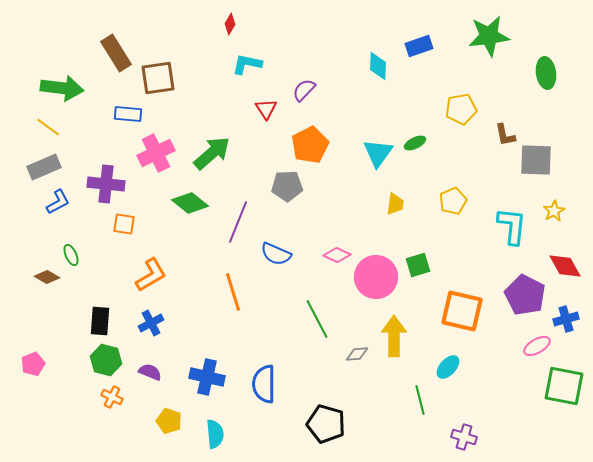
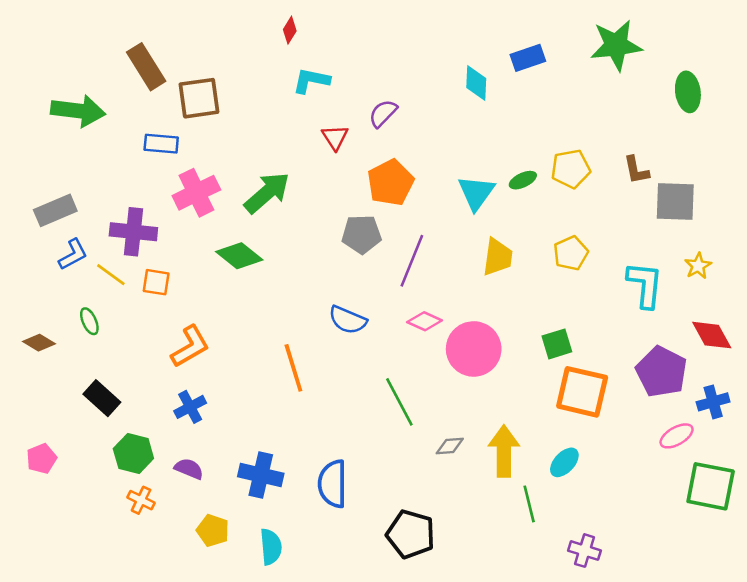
yellow pentagon: (461, 109) -> (571, 169), moved
yellow line: (48, 127) -> (111, 275), moved
yellow trapezoid: (395, 204) -> (498, 257), size x1.4
purple line: (238, 222) -> (412, 261), moved
green square: (418, 265) -> (557, 344), moved
brown diamond: (47, 277) -> (39, 343), moved
black rectangle: (100, 321) -> (102, 398), moved, turned -52
yellow arrow: (394, 336) -> (504, 451), moved

